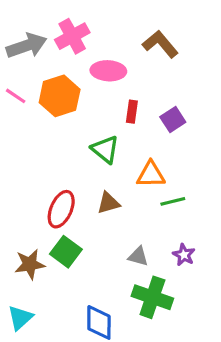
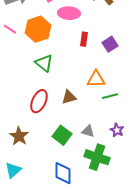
green triangle: (105, 149) -> (44, 63), moved
green square: (66, 252) -> (62, 135), moved
brown star: (30, 264) -> (19, 136), turned -30

